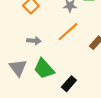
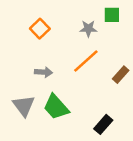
black rectangle: (69, 84) -> (103, 124), moved

